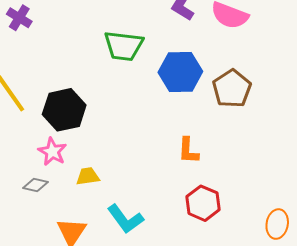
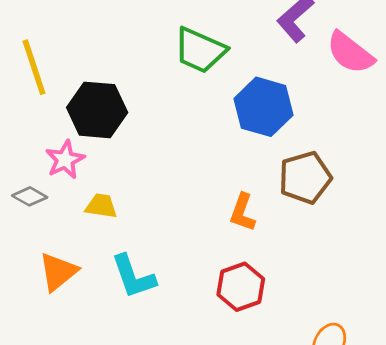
brown pentagon: (232, 89) -> (305, 178), moved

